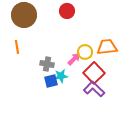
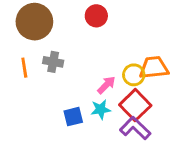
yellow circle: (85, 52) -> (134, 75), moved
gray cross: (47, 64) -> (53, 62), moved
cyan star: (61, 76) -> (101, 109), moved

